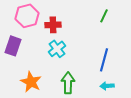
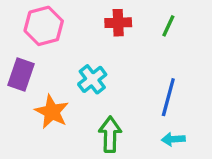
red cross: (53, 25) -> (118, 23), moved
orange star: (31, 82) -> (52, 112), moved

